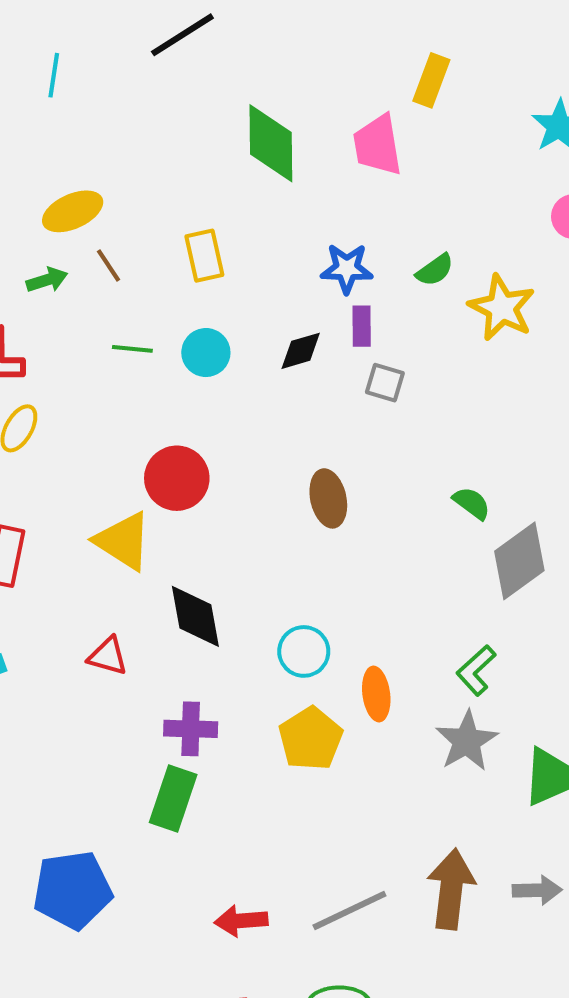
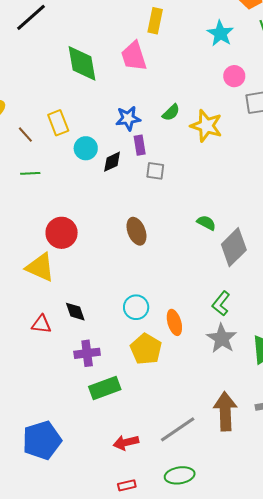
brown line: (109, 266) -> (25, 135), moved
cyan circle: (206, 353) -> (86, 148), moved
black diamond: (195, 616) -> (75, 312), moved, size x0.7
green rectangle: (173, 799) -> (105, 388), moved, turned 60

